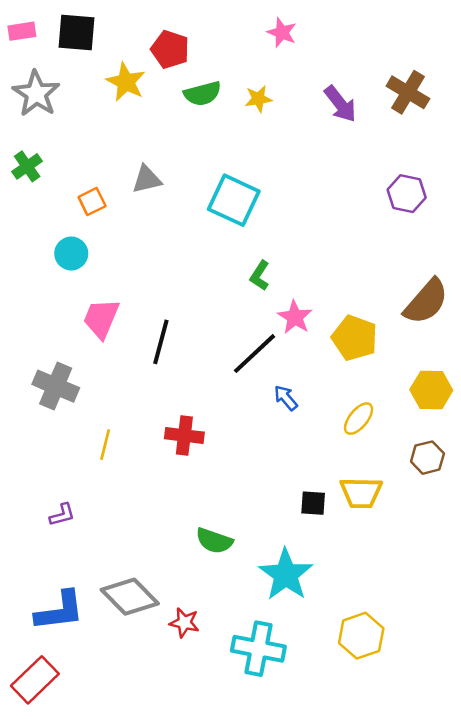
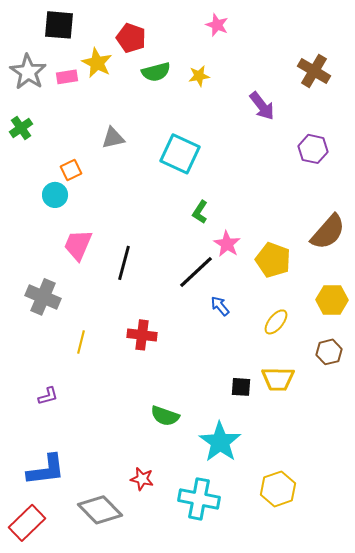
pink rectangle: (22, 31) -> (67, 77), moved
purple arrow: (340, 104) -> (262, 106), moved
orange square: (92, 201) -> (71, 170), moved
gray diamond: (130, 597) -> (100, 510), moved

